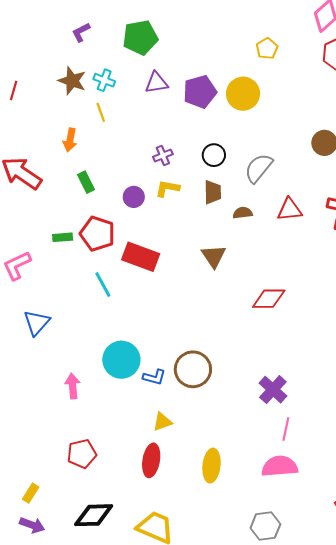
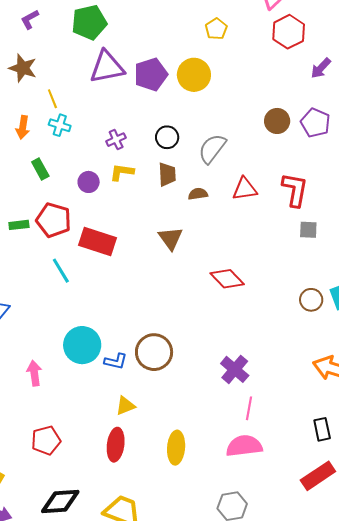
cyan cross: (104, 80) -> (60, 125), moved
purple triangle: (156, 83) -> (107, 67), size x1.5
red diamond: (269, 299) -> (227, 279), turned 48

